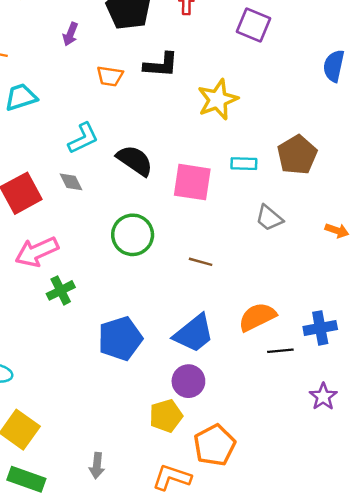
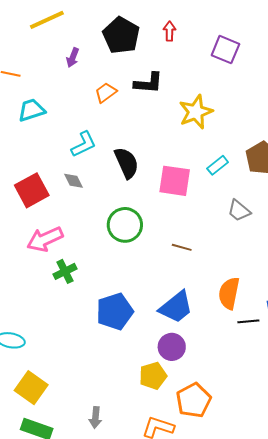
orange trapezoid: (110, 76) -> (106, 93), turned 135
black semicircle: (135, 161) -> (127, 163), turned 32
cyan rectangle: (244, 164) -> (218, 165), turned -40
orange semicircle: (257, 317) -> (229, 293), turned -52

